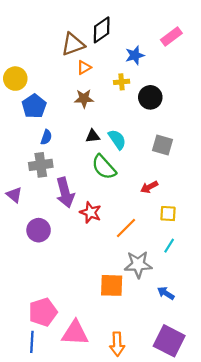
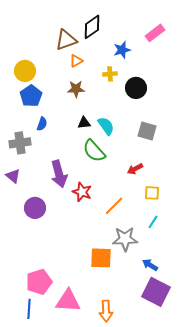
yellow circle: (15, 79) -> (25, 71), moved
gray cross: (41, 165) -> (20, 143), moved
purple square: (169, 341) -> (156, 292), moved

